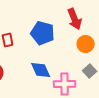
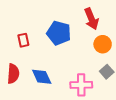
blue diamond: (41, 70) -> (42, 77), moved

